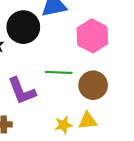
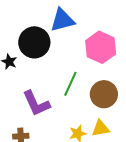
green line: (59, 72) -> (70, 84), turned -65

